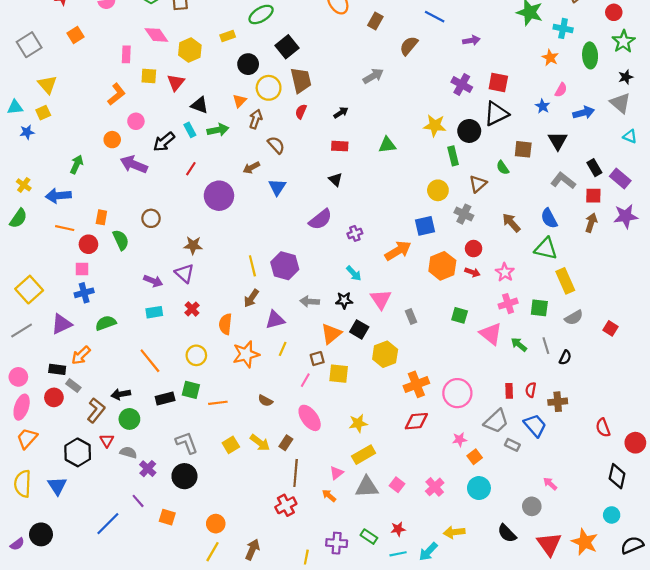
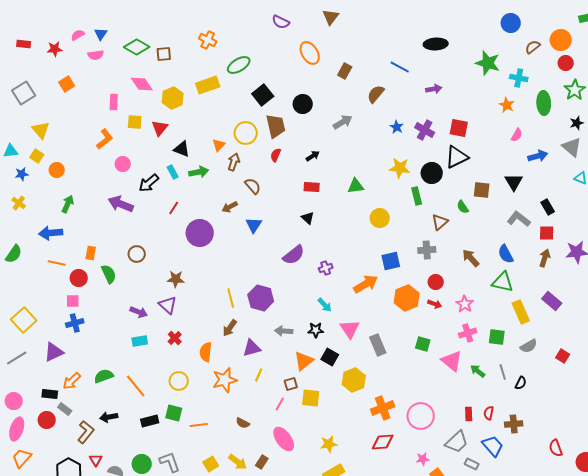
yellow rectangle: (228, 36) -> (208, 85), size x1.6
black circle: (248, 64) -> (303, 104), moved
blue star: (543, 106) -> (397, 127), moved
yellow square: (43, 113) -> (37, 156), turned -32
orange circle: (112, 140) -> (57, 170), moved
purple rectangle: (620, 178) -> (552, 301), moved
yellow cross: (24, 185) -> (19, 203), moved
yellow circle: (438, 190) -> (380, 218), moved
gray cross: (464, 214) -> (427, 250), turned -30
gray rectangle: (411, 317) -> (378, 345), size x1.5
green semicircle: (106, 323) -> (104, 376), moved
green circle: (129, 419) -> (142, 464), moved

